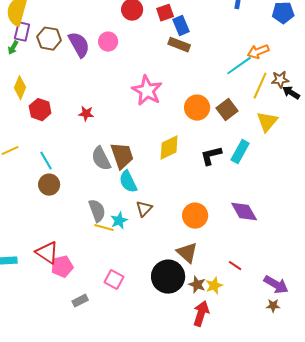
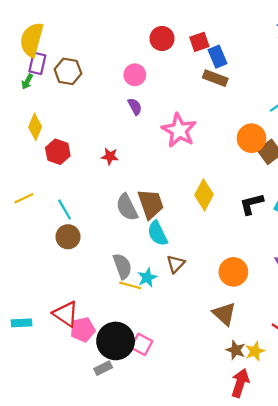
purple semicircle: (79, 45) -> (135, 106), moved, size x0.6
orange circle: (197, 108) -> (251, 138), moved
yellow diamond: (169, 148) -> (204, 195), turned -36
black circle: (168, 277) -> (116, 341), moved

